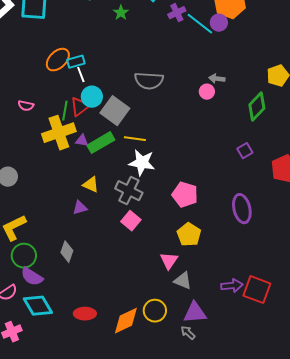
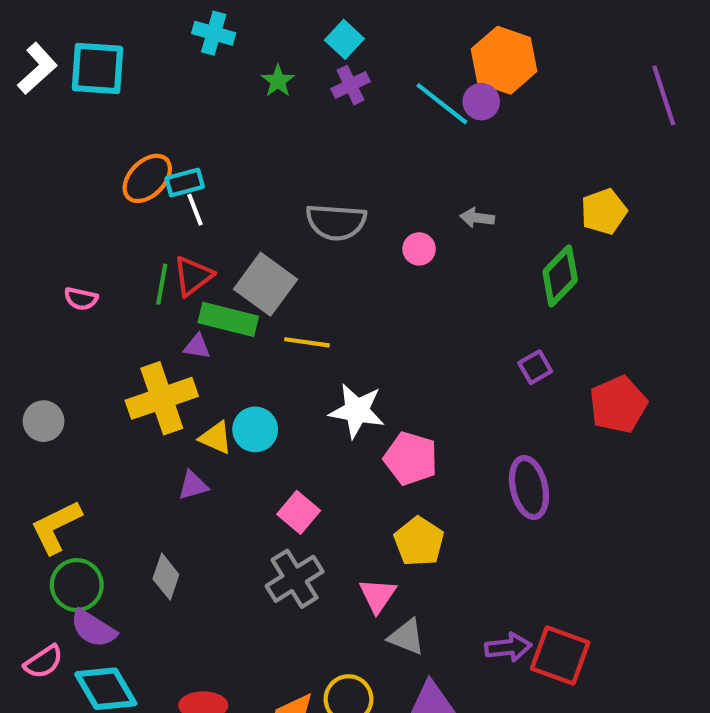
purple cross: (177, 13) -> (351, 85), moved
pink circle: (207, 92) -> (419, 249), moved
cyan circle: (92, 97) -> (255, 429), moved
pink semicircle: (26, 106) -> (81, 299), moved
yellow cross: (59, 133) -> (162, 398), moved
green rectangle: (101, 143) -> (228, 319), moved, turned 44
white star: (142, 163) -> (357, 411), moved
gray cross: (129, 191) -> (295, 579), moved, turned 32

